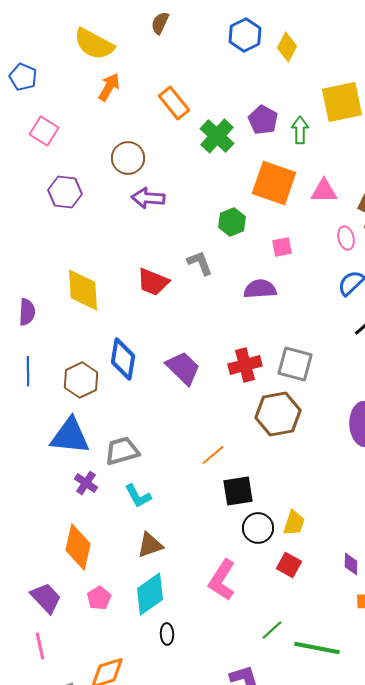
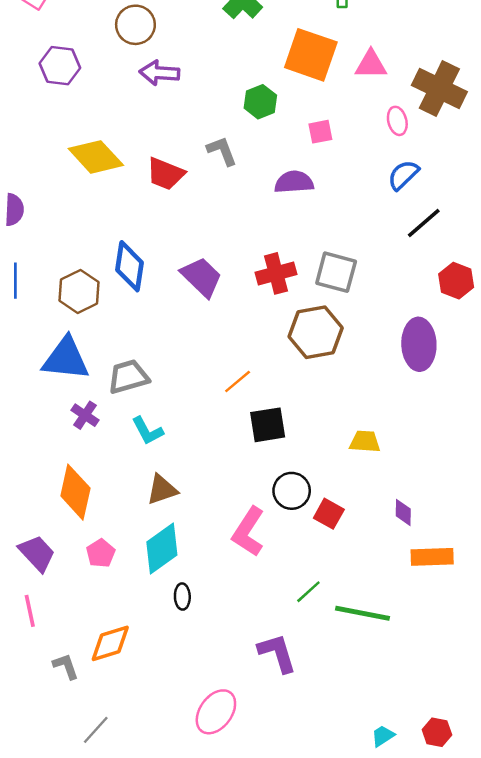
yellow diamond: (83, 290) -> (96, 157), moved, turned -39
yellow trapezoid: (294, 523) -> (365, 442), moved, turned -104
black circle: (258, 528) -> (292, 491), moved

